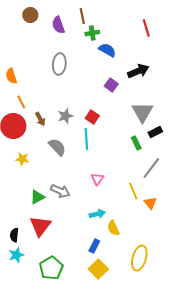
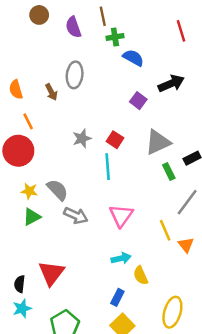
gray triangle: (142, 112) -> (158, 142), moved, turned 35
brown arrow: (40, 119) -> (51, 92), moved
gray semicircle: (57, 147) -> (57, 190), moved
pink triangle: (97, 179) -> (121, 216), size x1.5
gray arrow: (60, 191) -> (76, 216), moved
green triangle: (37, 197) -> (32, 217), moved

